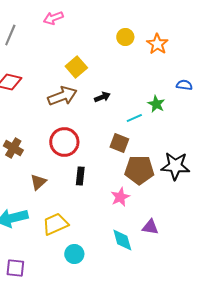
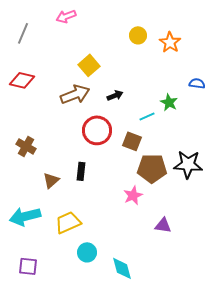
red circle: (64, 142) -> (97, 130), moved
black rectangle: (80, 176) -> (81, 171), moved
cyan diamond: (122, 240) -> (122, 268), moved

